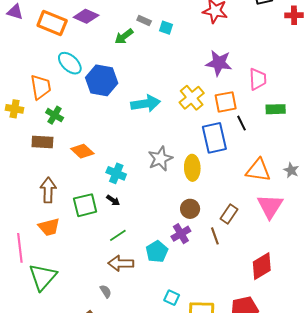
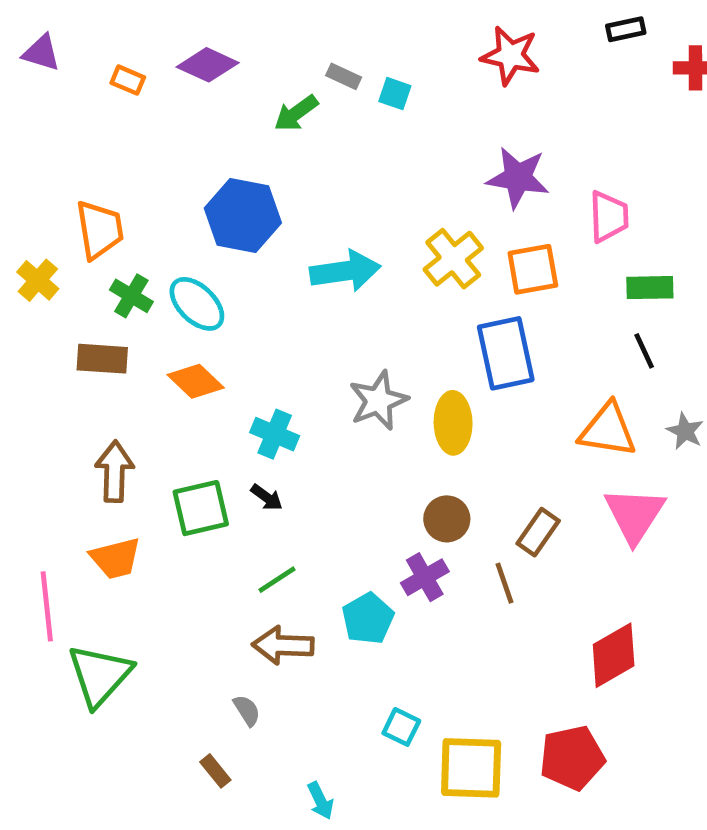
orange rectangle: (52, 23) -> (128, 80), size x0.5
cyan ellipse: (70, 63) -> (197, 304), moved
yellow cross: (15, 109) -> (38, 280), turned 30
black line: (241, 123) -> (644, 351), moved

